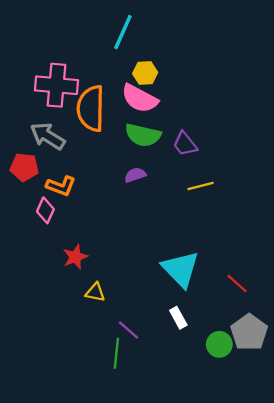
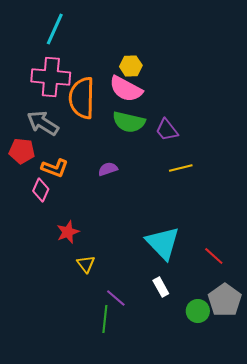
cyan line: (123, 32) -> (55, 29), moved
purple semicircle: (135, 175) -> (108, 169), moved
yellow triangle: (95, 292) -> (86, 264), turned 42

